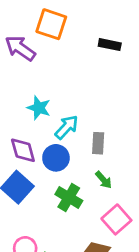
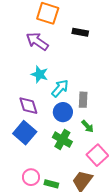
black rectangle: (110, 45) -> (80, 32), moved
purple arrow: (20, 48) -> (37, 41), moved
blue circle: (56, 158) -> (63, 112), moved

